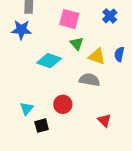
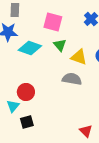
cyan diamond: (49, 61) -> (30, 48), moved
red circle: (63, 104) -> (26, 92), moved
red triangle: (104, 120) -> (86, 131), moved

